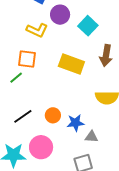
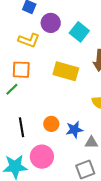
black line: (23, 116) -> (21, 127), turned -60

